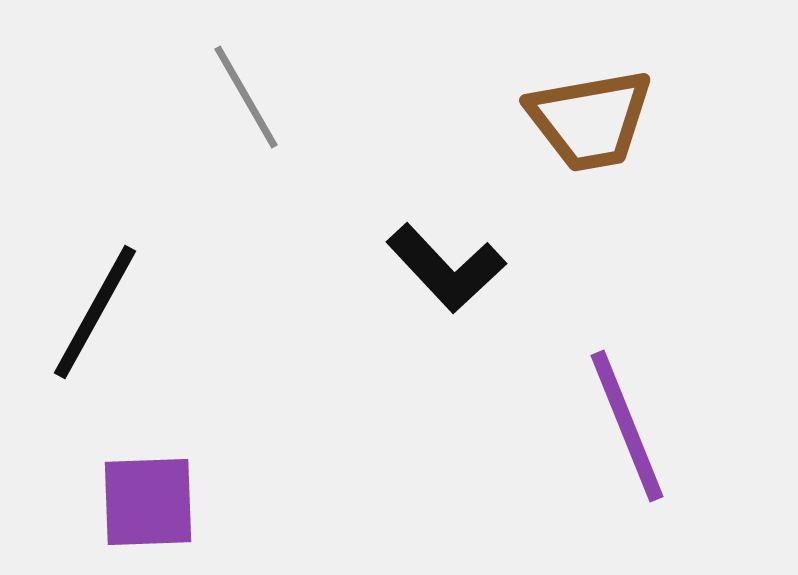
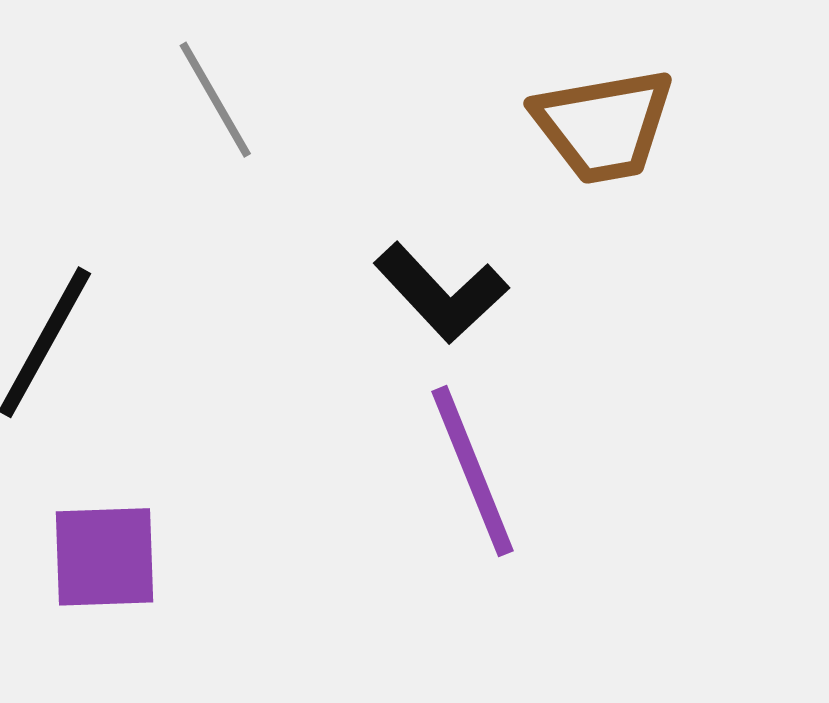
purple line: (627, 426) -> (473, 471), moved

